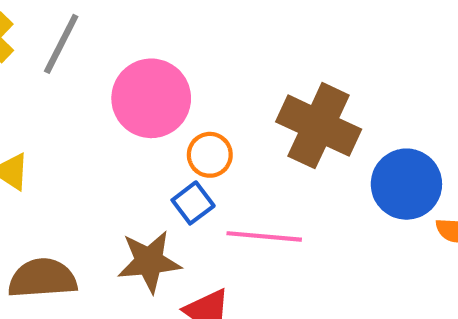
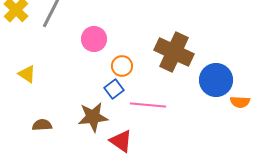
pink circle: (151, 98) -> (94, 39), size x0.7
brown semicircle: (42, 278) -> (42, 125), size x0.6

